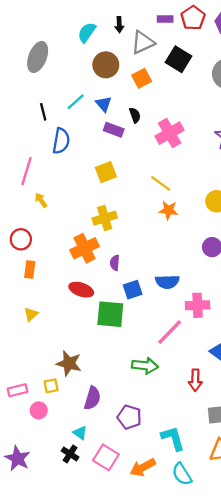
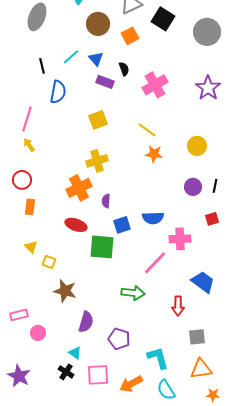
yellow arrow: (41, 200) -> (29, 145), moved
yellow triangle: (31, 314) -> (31, 247), turned -32
yellow square: (51, 386) -> (49, 262), moved, turned 32
pink square: (106, 457) -> (98, 375), turned -35

